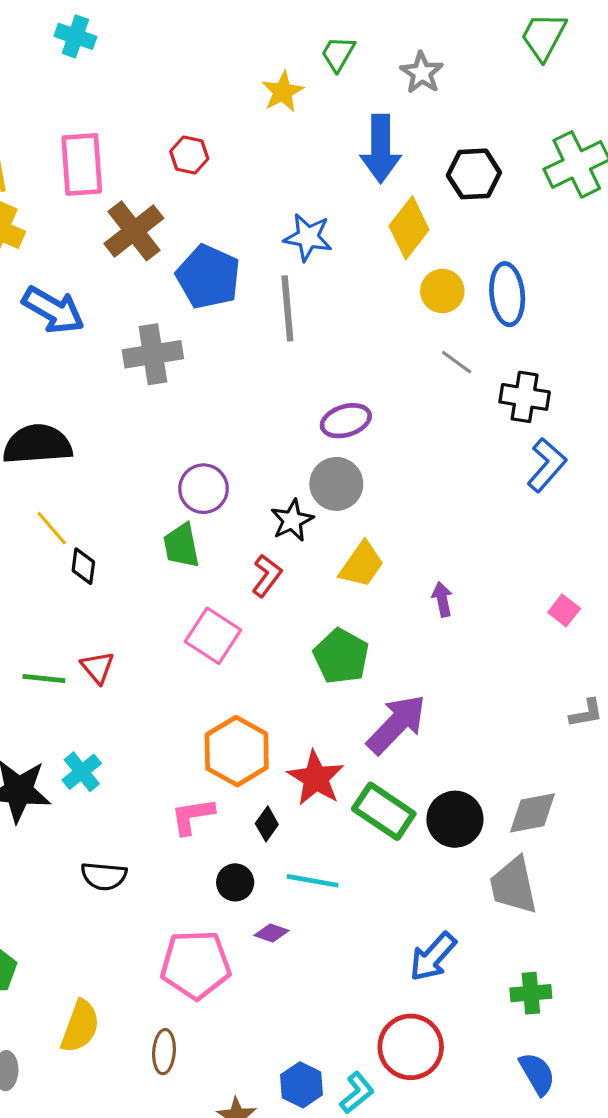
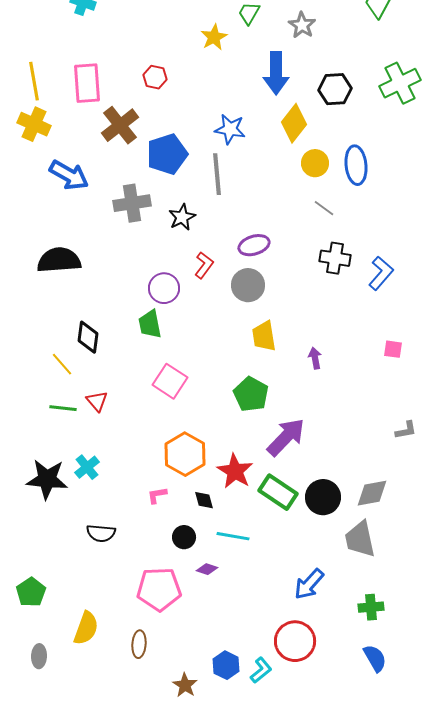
blue pentagon: (208, 277) -> (167, 154), turned 30
black cross: (525, 397) -> (335, 258), moved
black star: (292, 520) -> (182, 217), moved
yellow line: (52, 528) -> (62, 364), moved
yellow trapezoid: (362, 565) -> (264, 336), turned 136
black diamond: (83, 566) -> (88, 337), size x1.4
red L-shape: (267, 576) -> (204, 265), moved
pink square: (564, 610) -> (393, 349), moved, turned -30
pink L-shape: (192, 816) -> (157, 495), size x0.7
black diamond: (267, 824) -> (204, 500), turned -50

